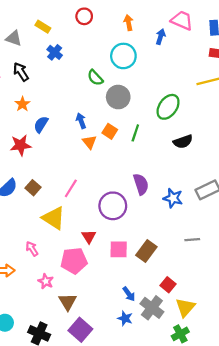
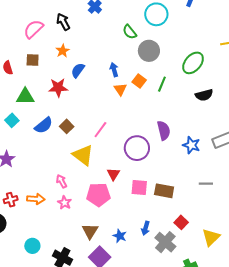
brown rectangle: (146, 251) -> (164, 191), turned 60
pink star: (46, 281) -> (65, 203), moved
blue arrow: (129, 294) -> (146, 228), turned 48
yellow triangle: (185, 307) -> (211, 237), moved
blue star: (125, 318) -> (120, 236), moved

